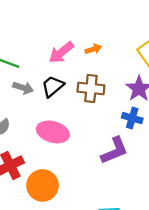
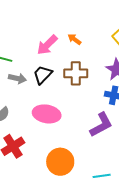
orange arrow: (93, 49) -> (74, 39), turned -120
orange circle: (43, 185) -> (60, 162), moved

